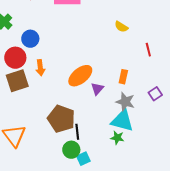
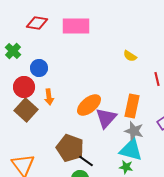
orange rectangle: (123, 77) -> (132, 106), size x1.6
brown square: (17, 81) -> (26, 110), turned -30
purple triangle: (97, 89) -> (106, 118), size x1.6
black line: (77, 132) -> (86, 161), turned -49

